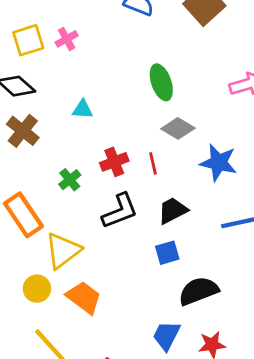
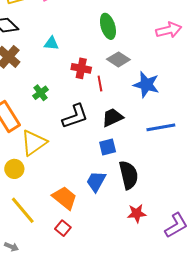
red cross: (114, 162) -> (81, 68), moved, turned 30
black semicircle: (198, 291) -> (129, 175), turned 96
orange trapezoid: (84, 298) -> (65, 198), moved
blue trapezoid: (166, 336) -> (96, 181), moved

